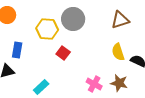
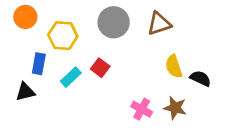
brown triangle: (120, 20) -> (159, 24), moved
yellow hexagon: (47, 29) -> (63, 36), moved
cyan rectangle: (41, 87) -> (71, 77), moved

